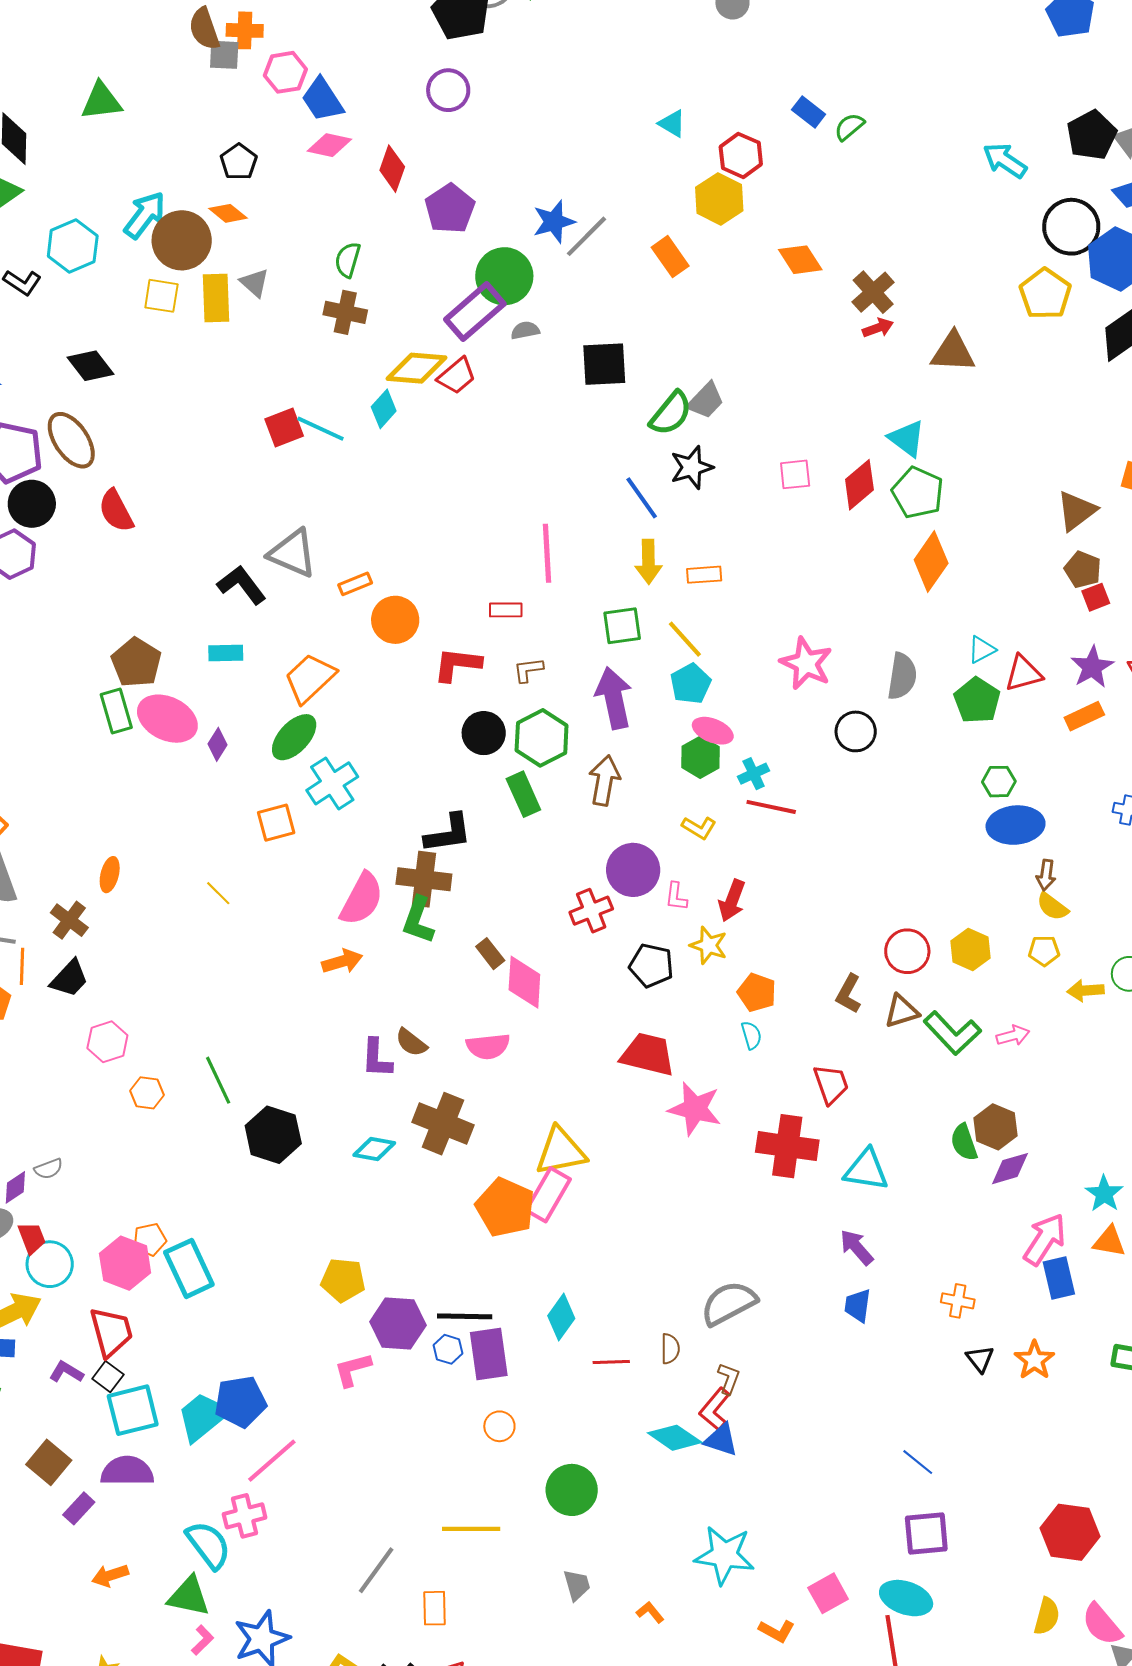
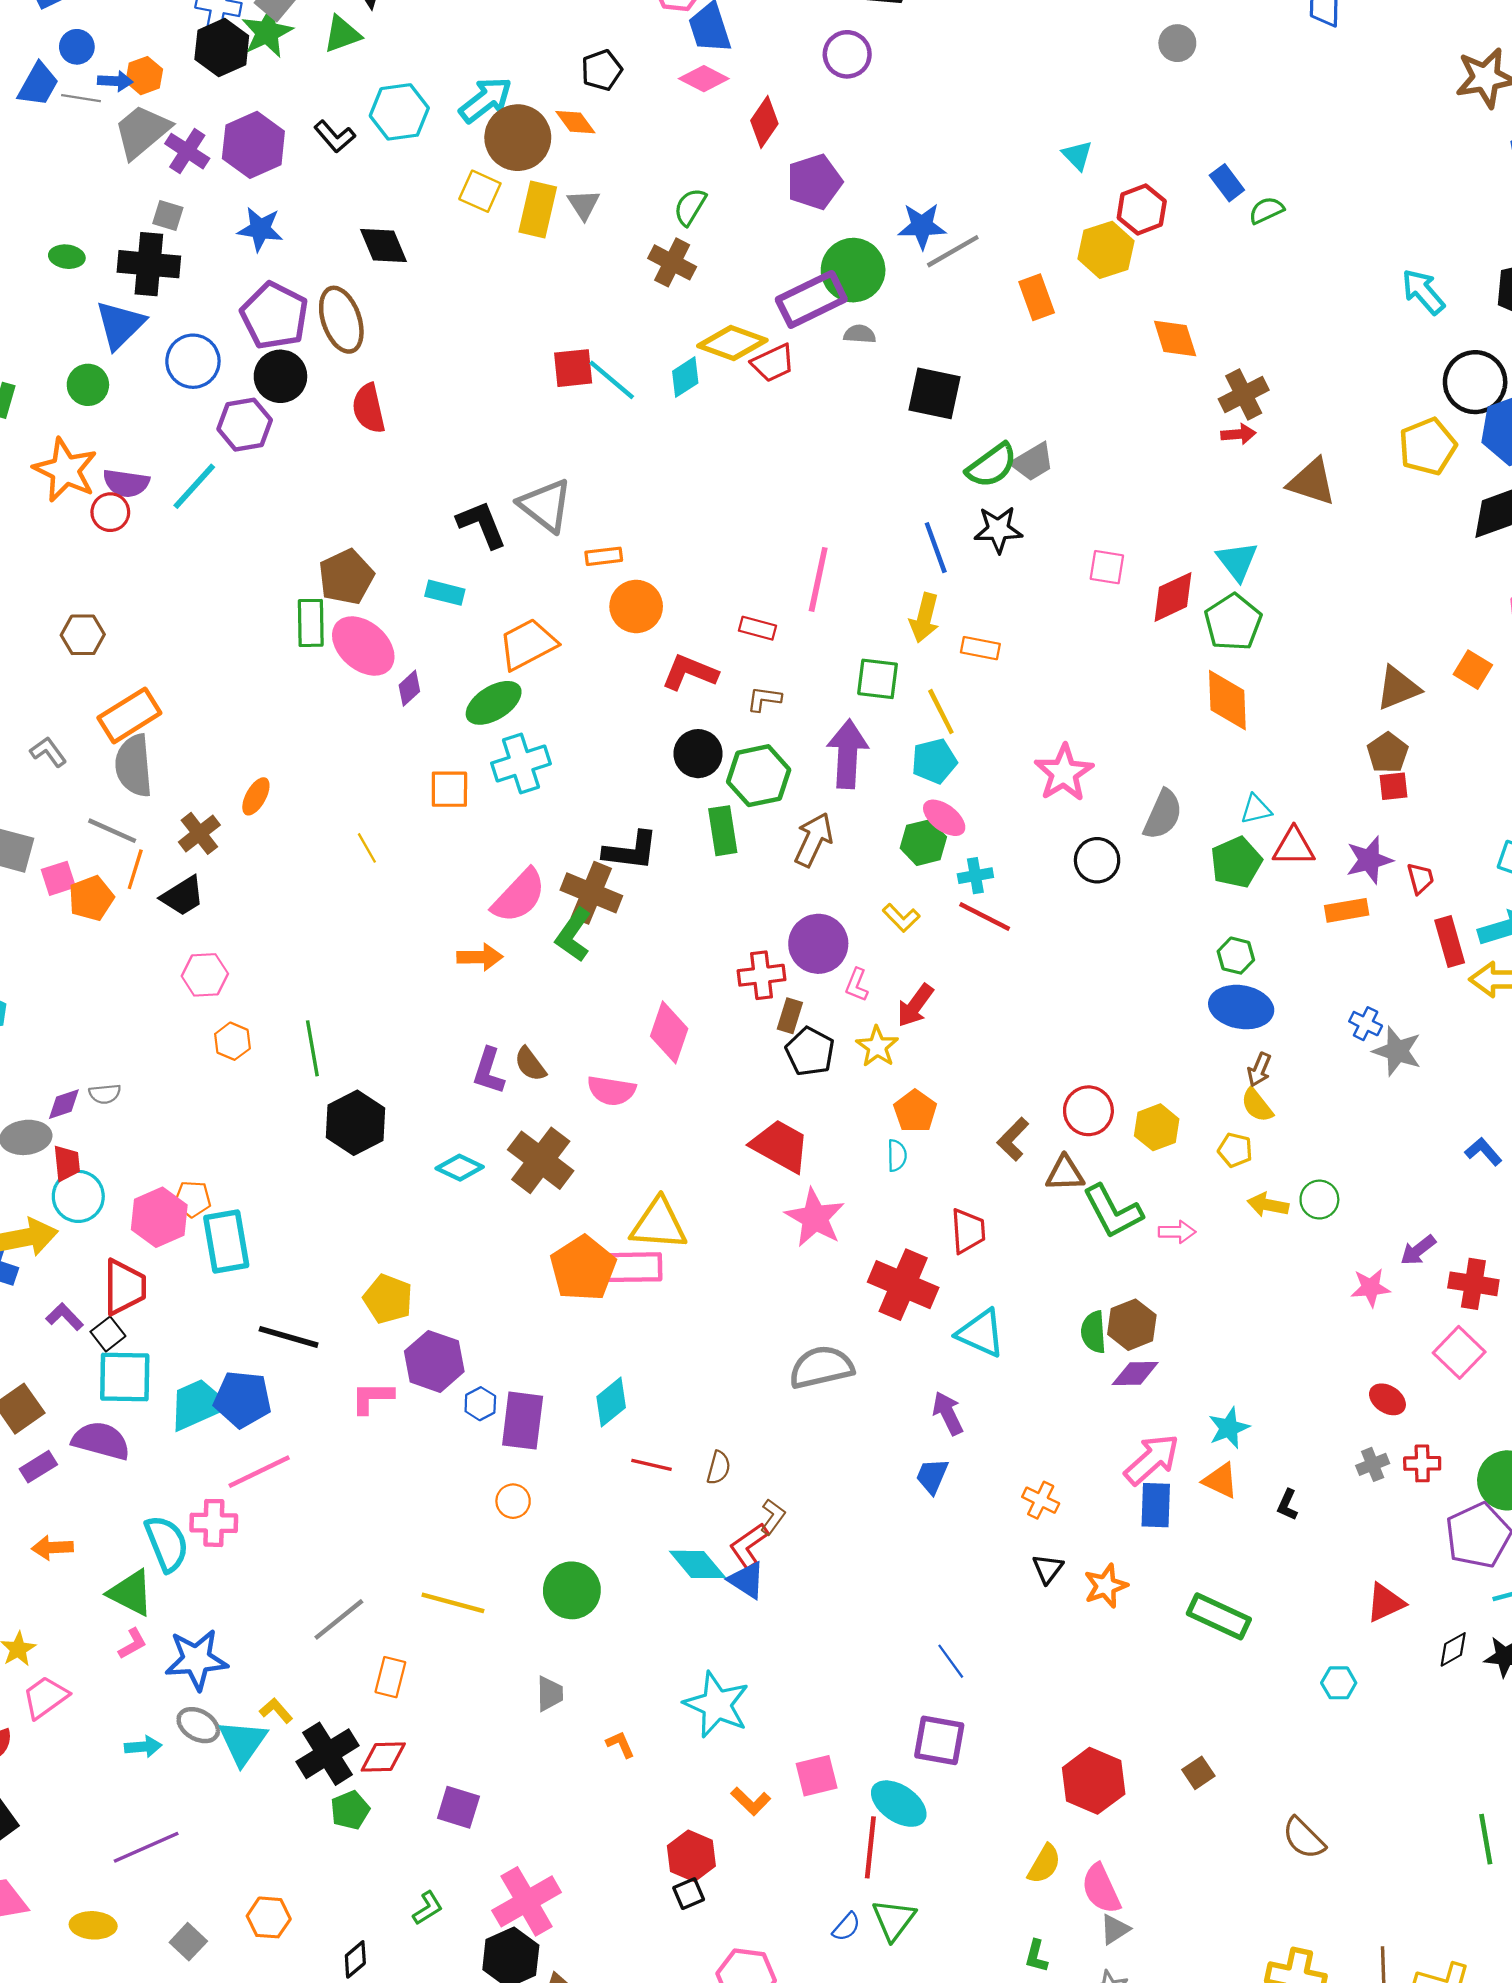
orange diamond: (931, 562) -> (1227, 700), turned -52
brown rectangle: (490, 954) -> (790, 1016), moved, turned 40
pink rectangle: (548, 1195) -> (633, 1267), turned 44
gray semicircle: (729, 1303) -> (821, 1367), moved
black line: (465, 1316) -> (289, 1337), moved

